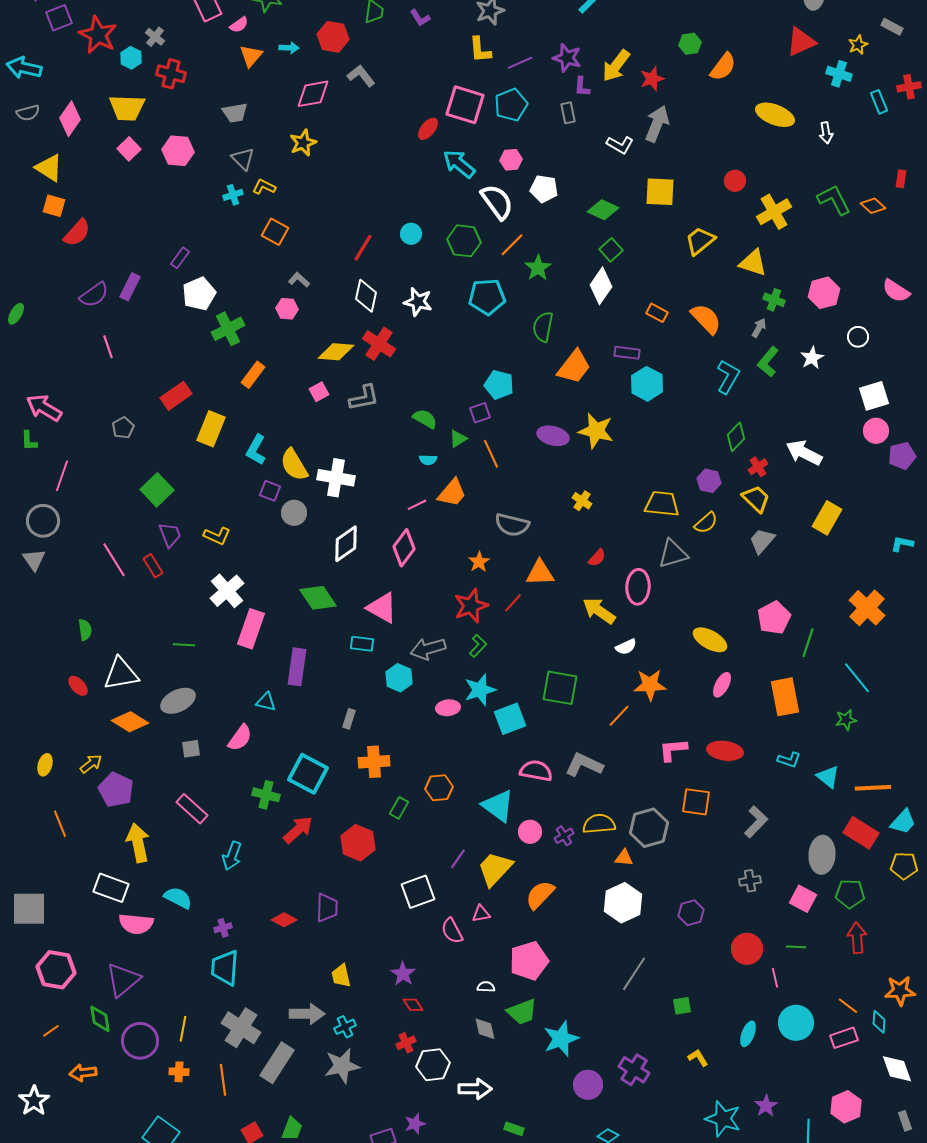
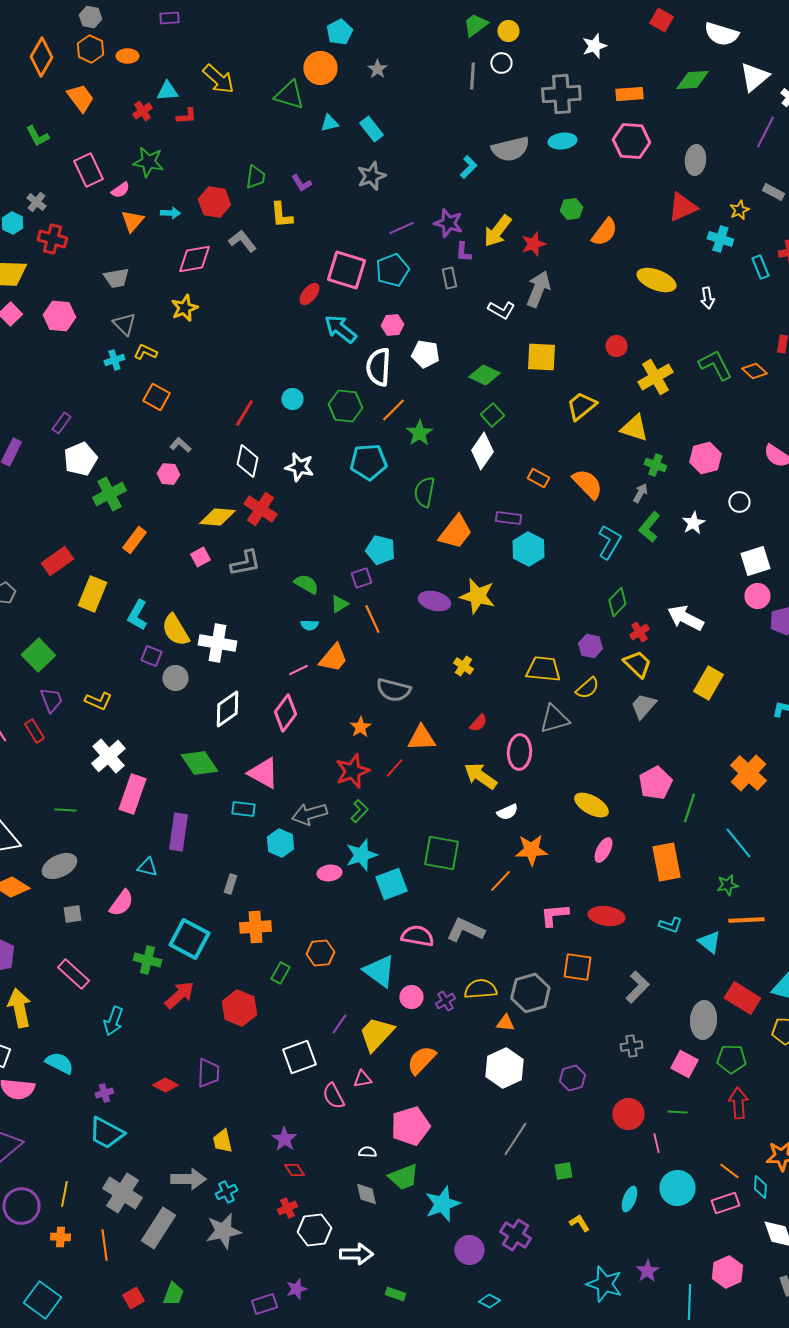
yellow L-shape: (480, 50) -> (281, 215), moved
white semicircle: (497, 202) -> (378, 367), turned -141
orange line: (873, 788) -> (746, 920), moved
cyan trapezoid: (225, 968) -> (106, 1133), turned -66

